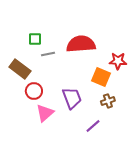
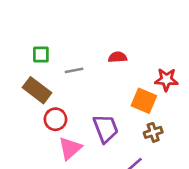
green square: (35, 39) -> (41, 55), moved
red semicircle: (81, 44) -> (118, 57), size x0.5

